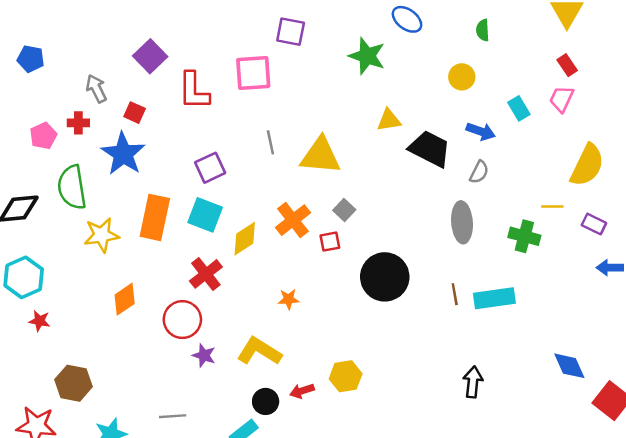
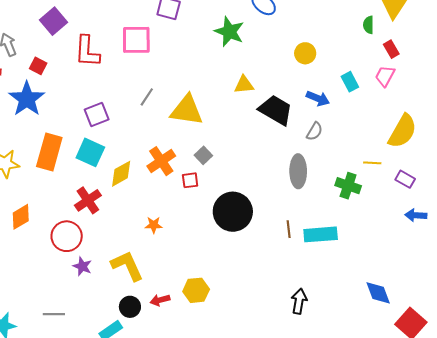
green semicircle: (483, 30) -> (368, 25), moved
gray line: (270, 142) -> (147, 97), turned 42
yellow L-shape: (259, 351) -> (127, 266), turned 30

